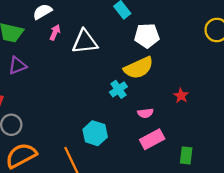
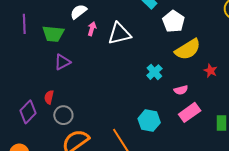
white pentagon: (147, 36) -> (174, 21), turned -30
yellow semicircle: (139, 68) -> (188, 49), moved
cyan hexagon: (95, 133) -> (149, 121), moved

